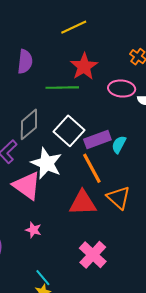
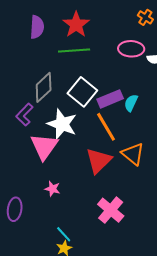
red star: (84, 67) -> (76, 25), moved
pink triangle: (27, 186) -> (44, 146), turned 32
red triangle: (83, 203) -> (99, 161), turned -40

